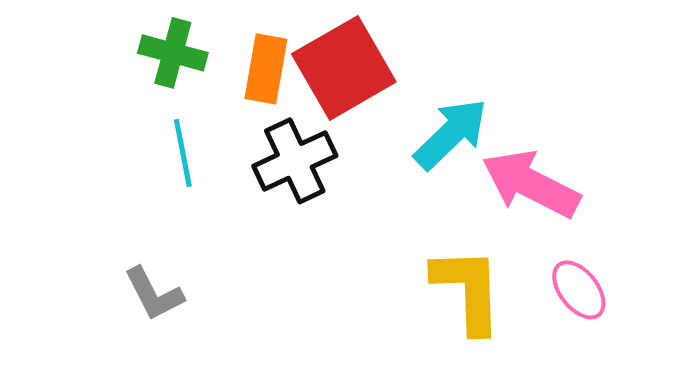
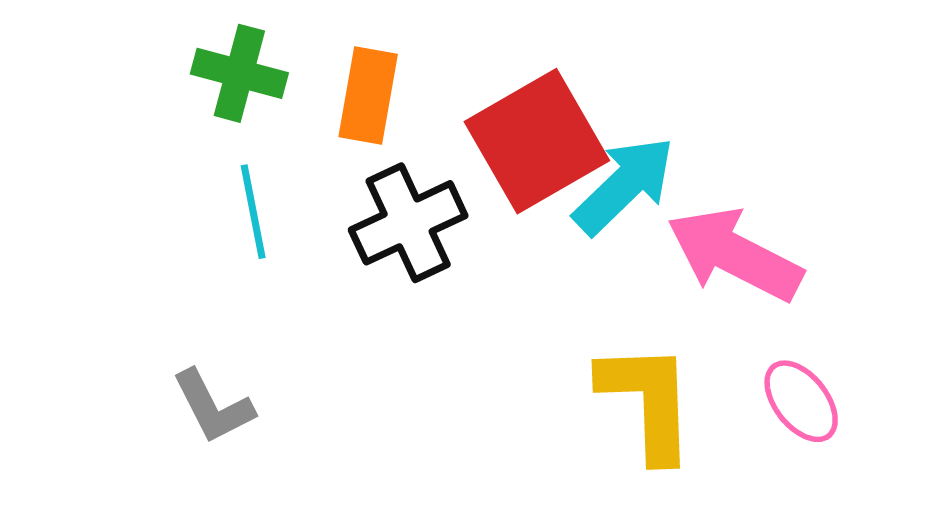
red square: (344, 68) -> (537, 141), moved

